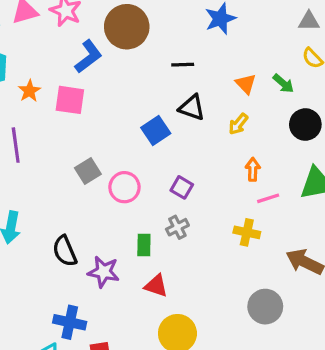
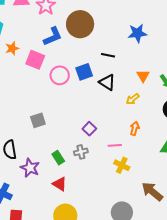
blue square: (156, 131) -> (84, 72), moved
gray square: (88, 171) -> (38, 120), moved
pink circle: (124, 187) -> (60, 75), moved
pink line: (268, 198) -> (115, 145), moved
green rectangle: (144, 245) -> (58, 158), turned -48

